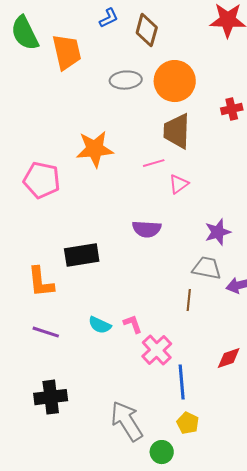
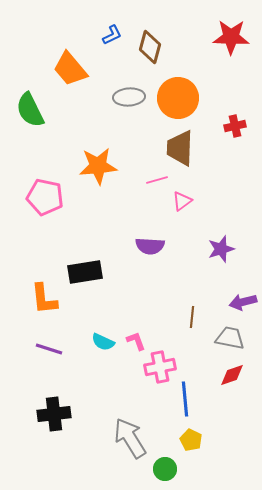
green semicircle: (25, 33) -> (30, 110), moved
orange trapezoid: (67, 52) -> (70, 69), turned 153
gray trapezoid: (207, 268) -> (230, 338), moved
pink cross: (157, 350) -> (160, 367), turned 32

